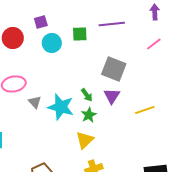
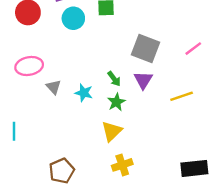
pink line: (154, 44) -> (193, 49), moved
cyan star: (61, 107) -> (84, 93), size x0.6

